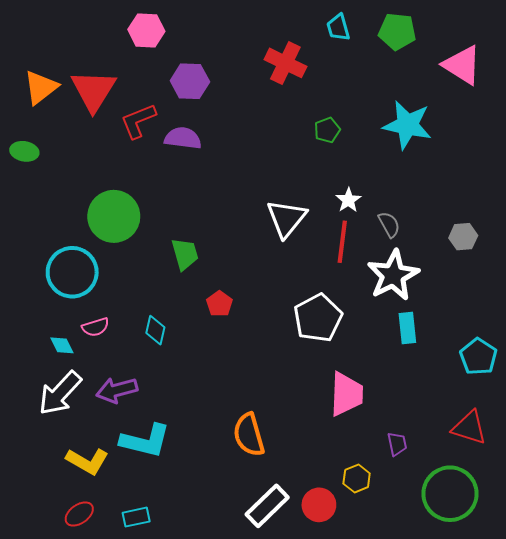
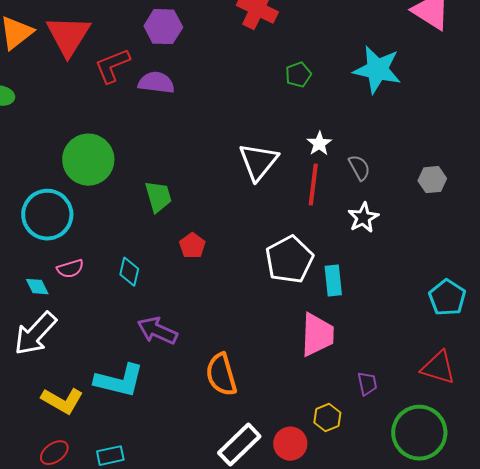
white star: (393, 275) -> (363, 218), size x0.6
cyan rectangle: (407, 328) -> (333, 281), moved
purple arrow: (117, 390) -> (157, 331), moved, turned 39

